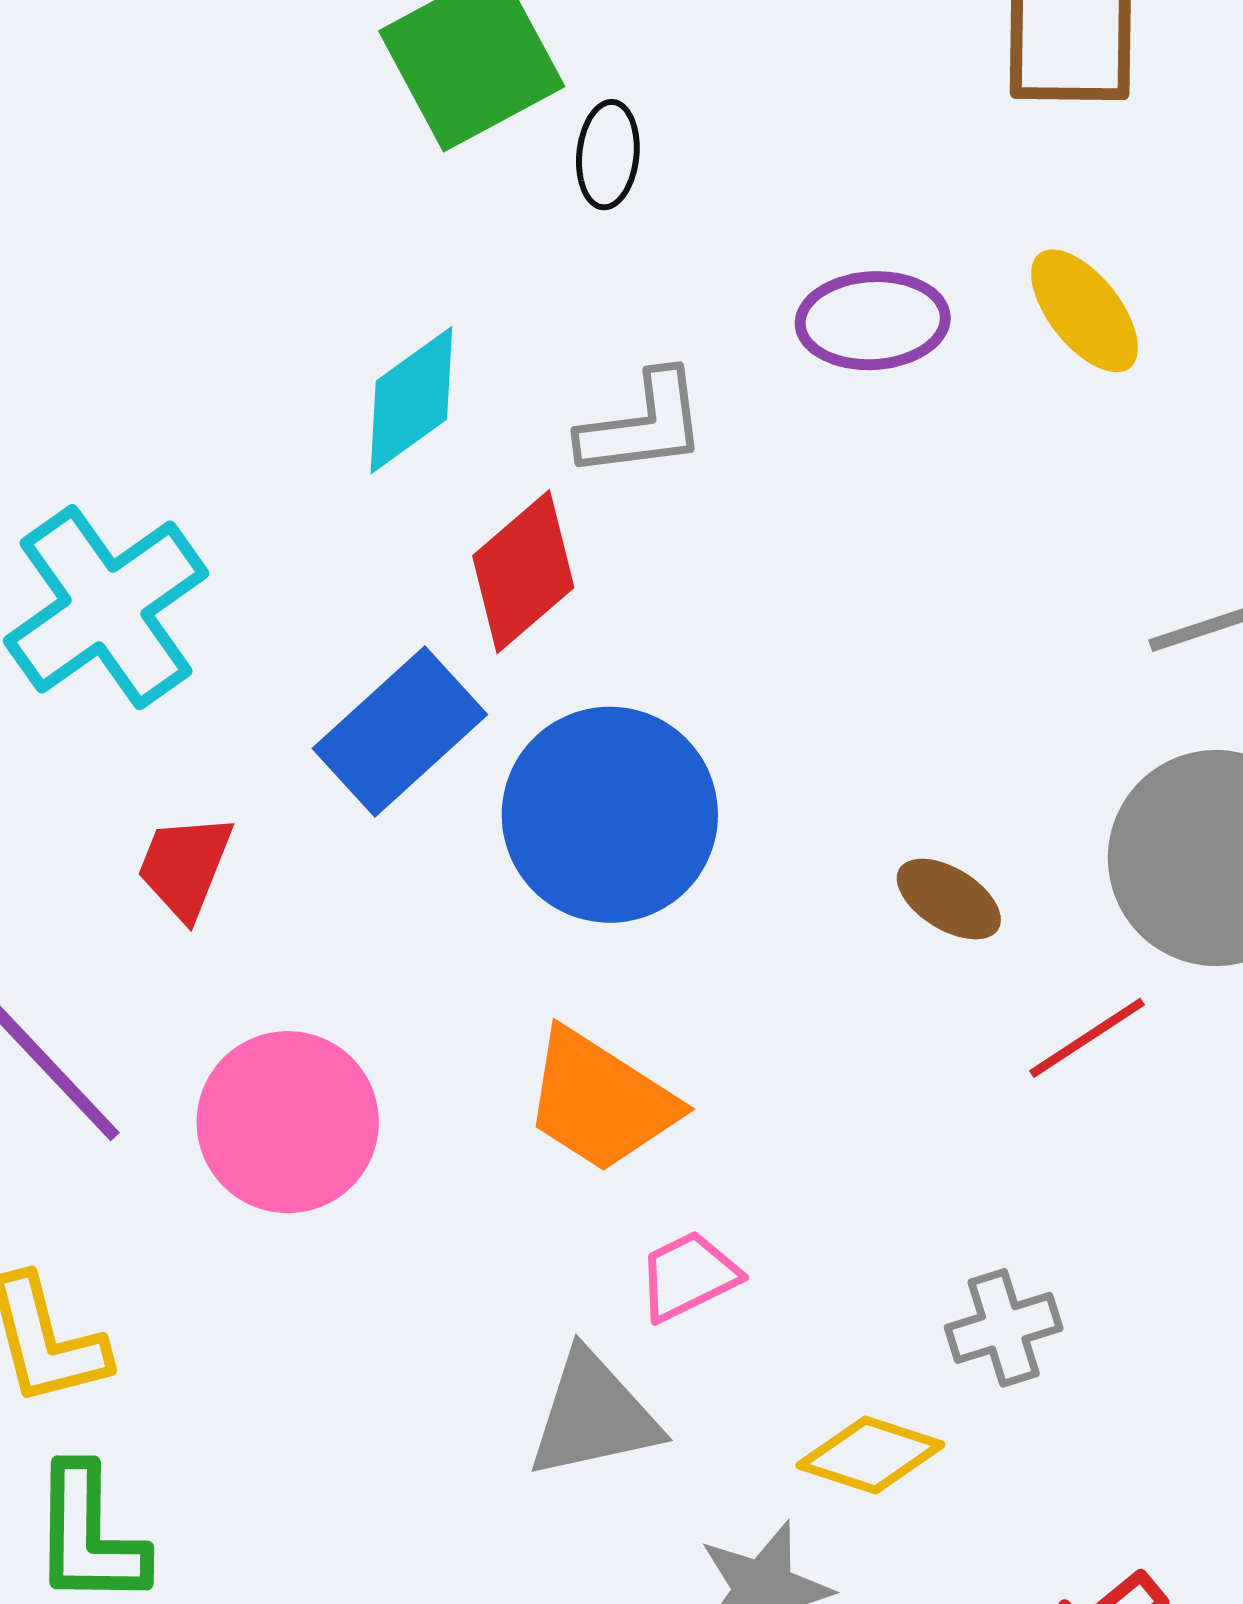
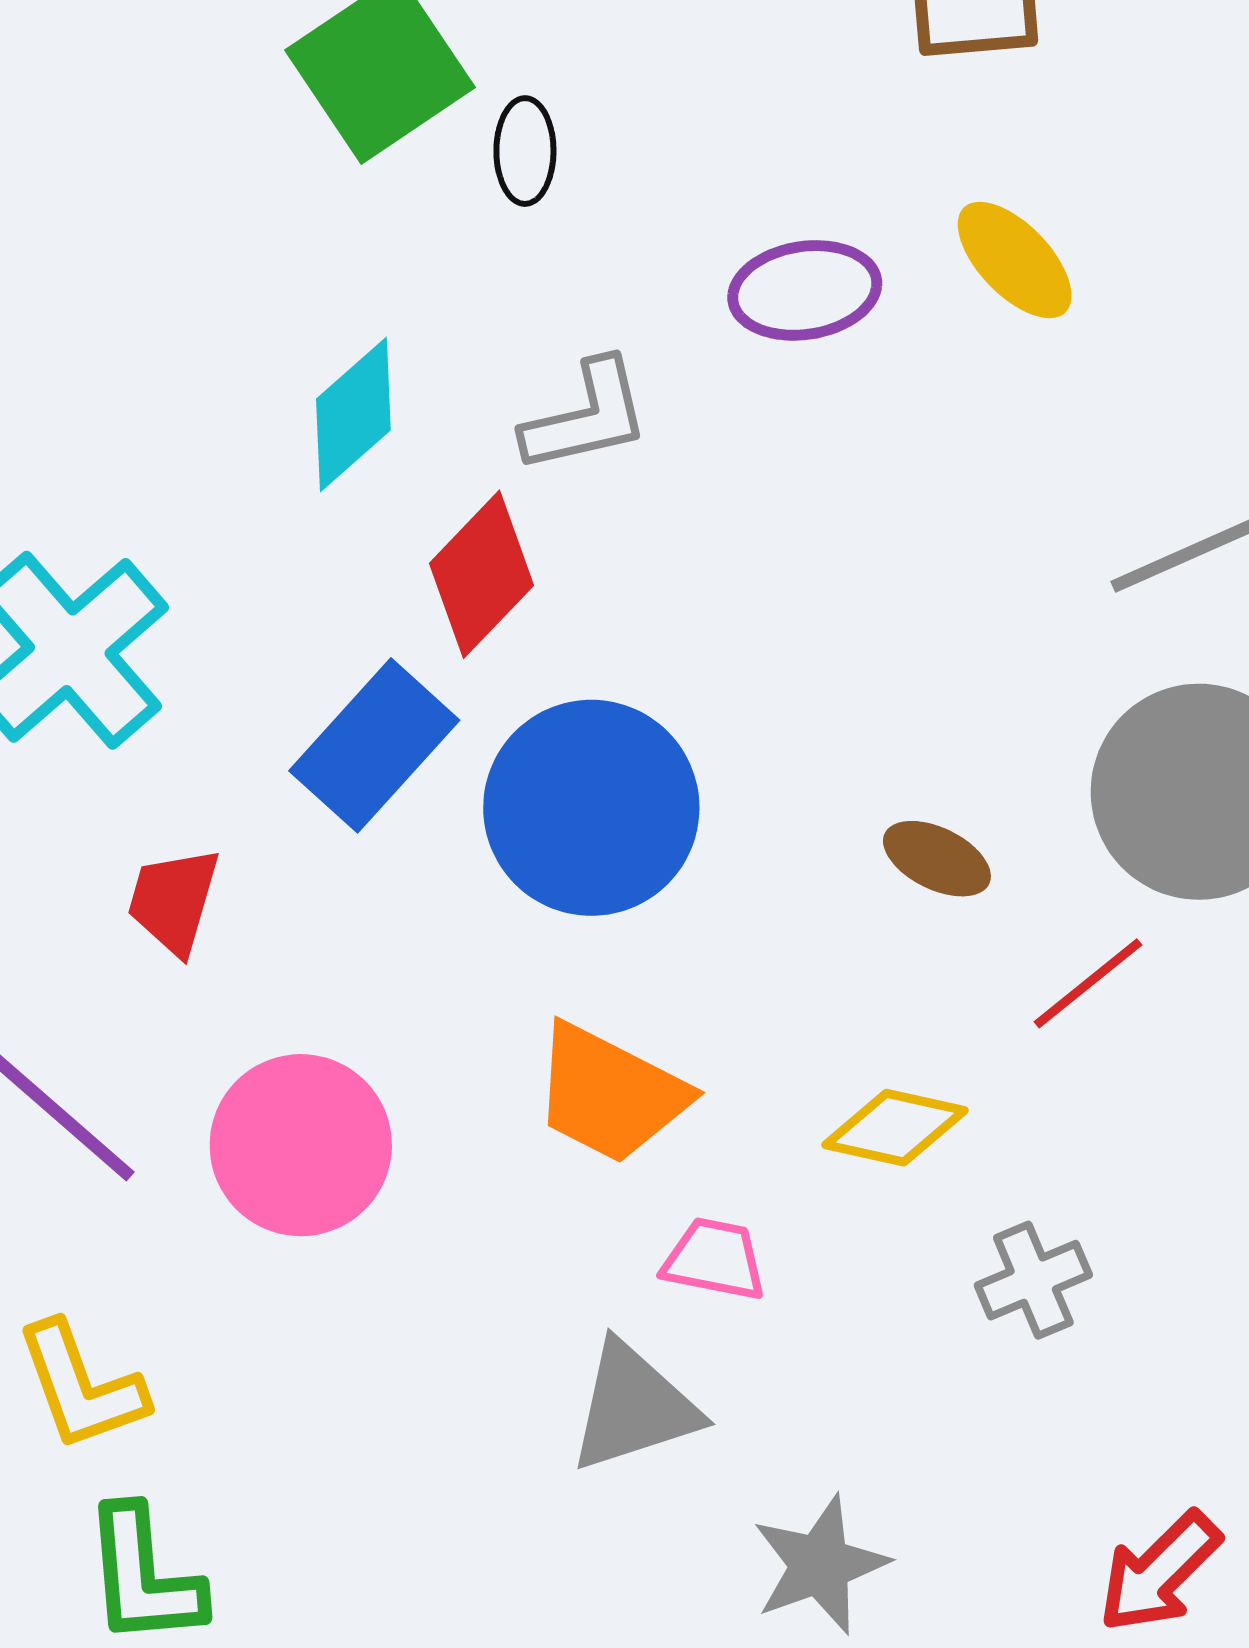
pink trapezoid: (688, 1276) -> (714, 1259), turned 43
yellow diamond: (870, 1455) -> (895, 1128), moved

